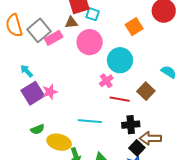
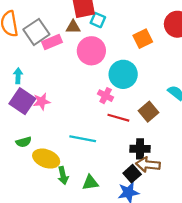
cyan arrow: (27, 71) -> (18, 76), turned 40
pink cross: (106, 81) -> (106, 96), turned -32
purple square: (33, 93) -> (22, 101), turned -30
black cross: (131, 125) -> (140, 149), moved

